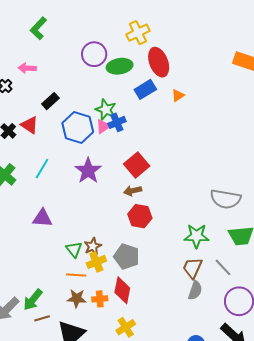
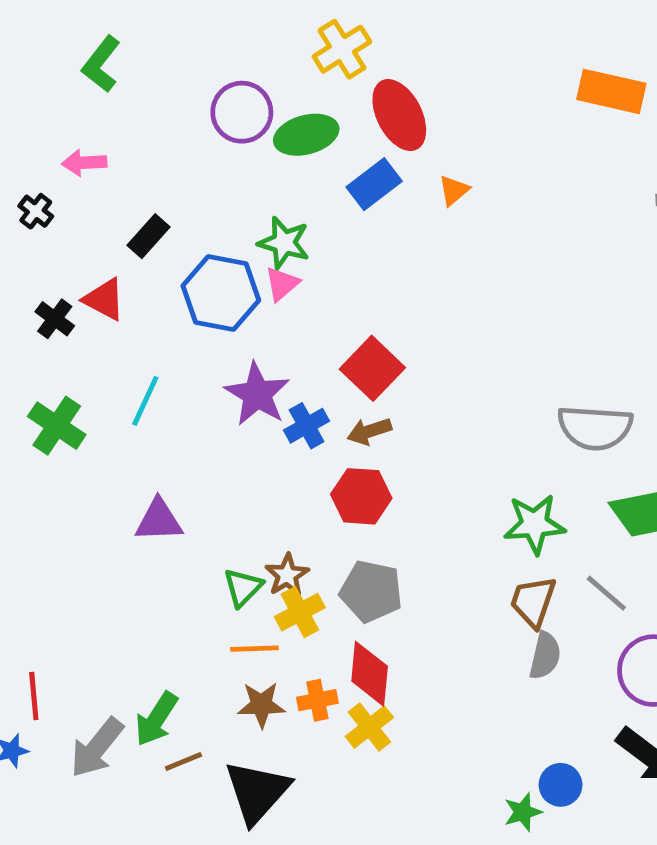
blue cross: (117, 122) -> (307, 426), moved
red hexagon: (140, 216) -> (361, 496), moved
green triangle: (74, 249) -> (243, 587), turned 30
yellow cross: (126, 327) -> (369, 727), moved

